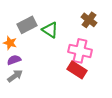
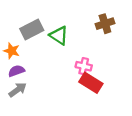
brown cross: (89, 20) -> (105, 24), turned 35
pink cross: (80, 51) -> (84, 66), moved, size x0.6

